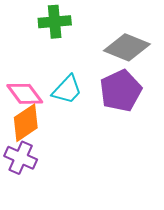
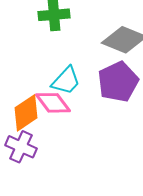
pink diamond: (25, 94) -> (53, 103), moved

